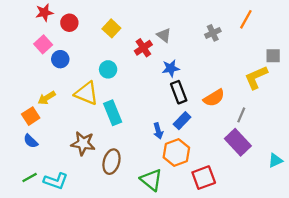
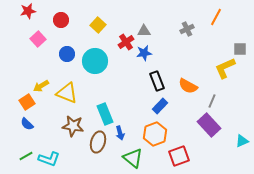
red star: (44, 12) -> (28, 11), moved
gray triangle: (164, 35) -> (144, 31), turned -40
blue circle: (60, 59) -> (67, 54), moved
blue star: (171, 68) -> (144, 53), moved
cyan circle: (108, 69) -> (95, 61), size x1.6
yellow triangle: (86, 93) -> (67, 93), moved
orange semicircle: (214, 98) -> (188, 86), turned 60
cyan rectangle: (113, 113) -> (105, 114), moved
blue arrow: (158, 131) -> (120, 133), moved

